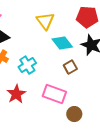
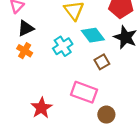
cyan cross: (27, 65) -> (63, 46), moved
red star: (16, 94) -> (41, 108), moved

